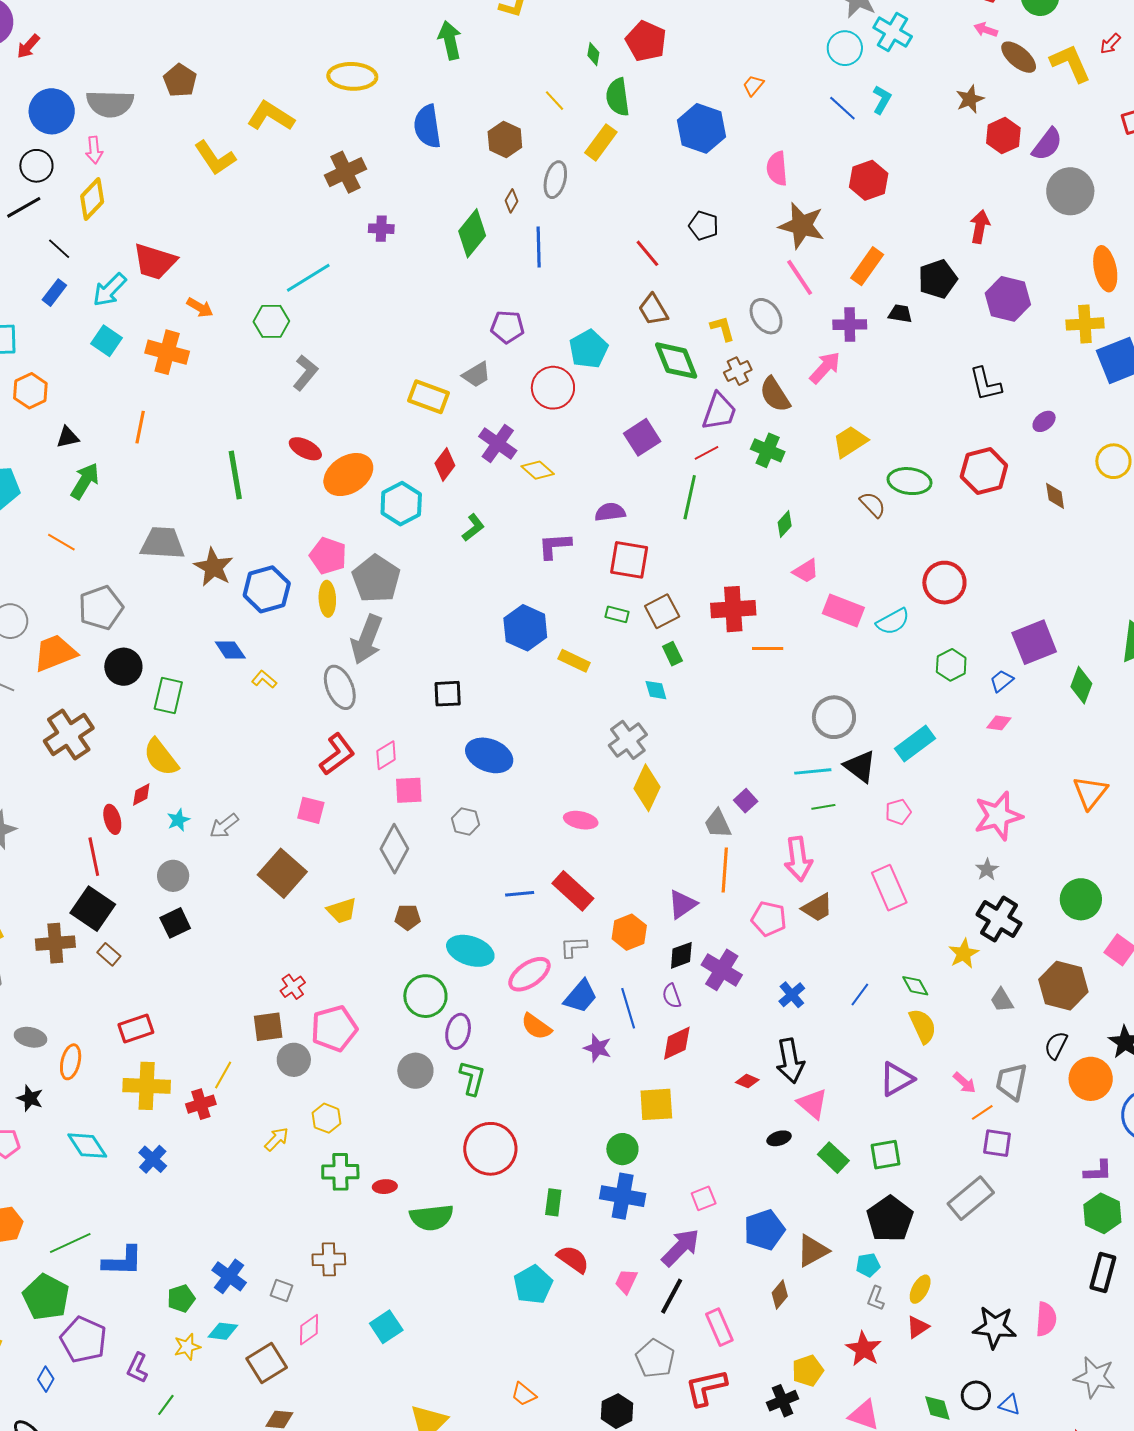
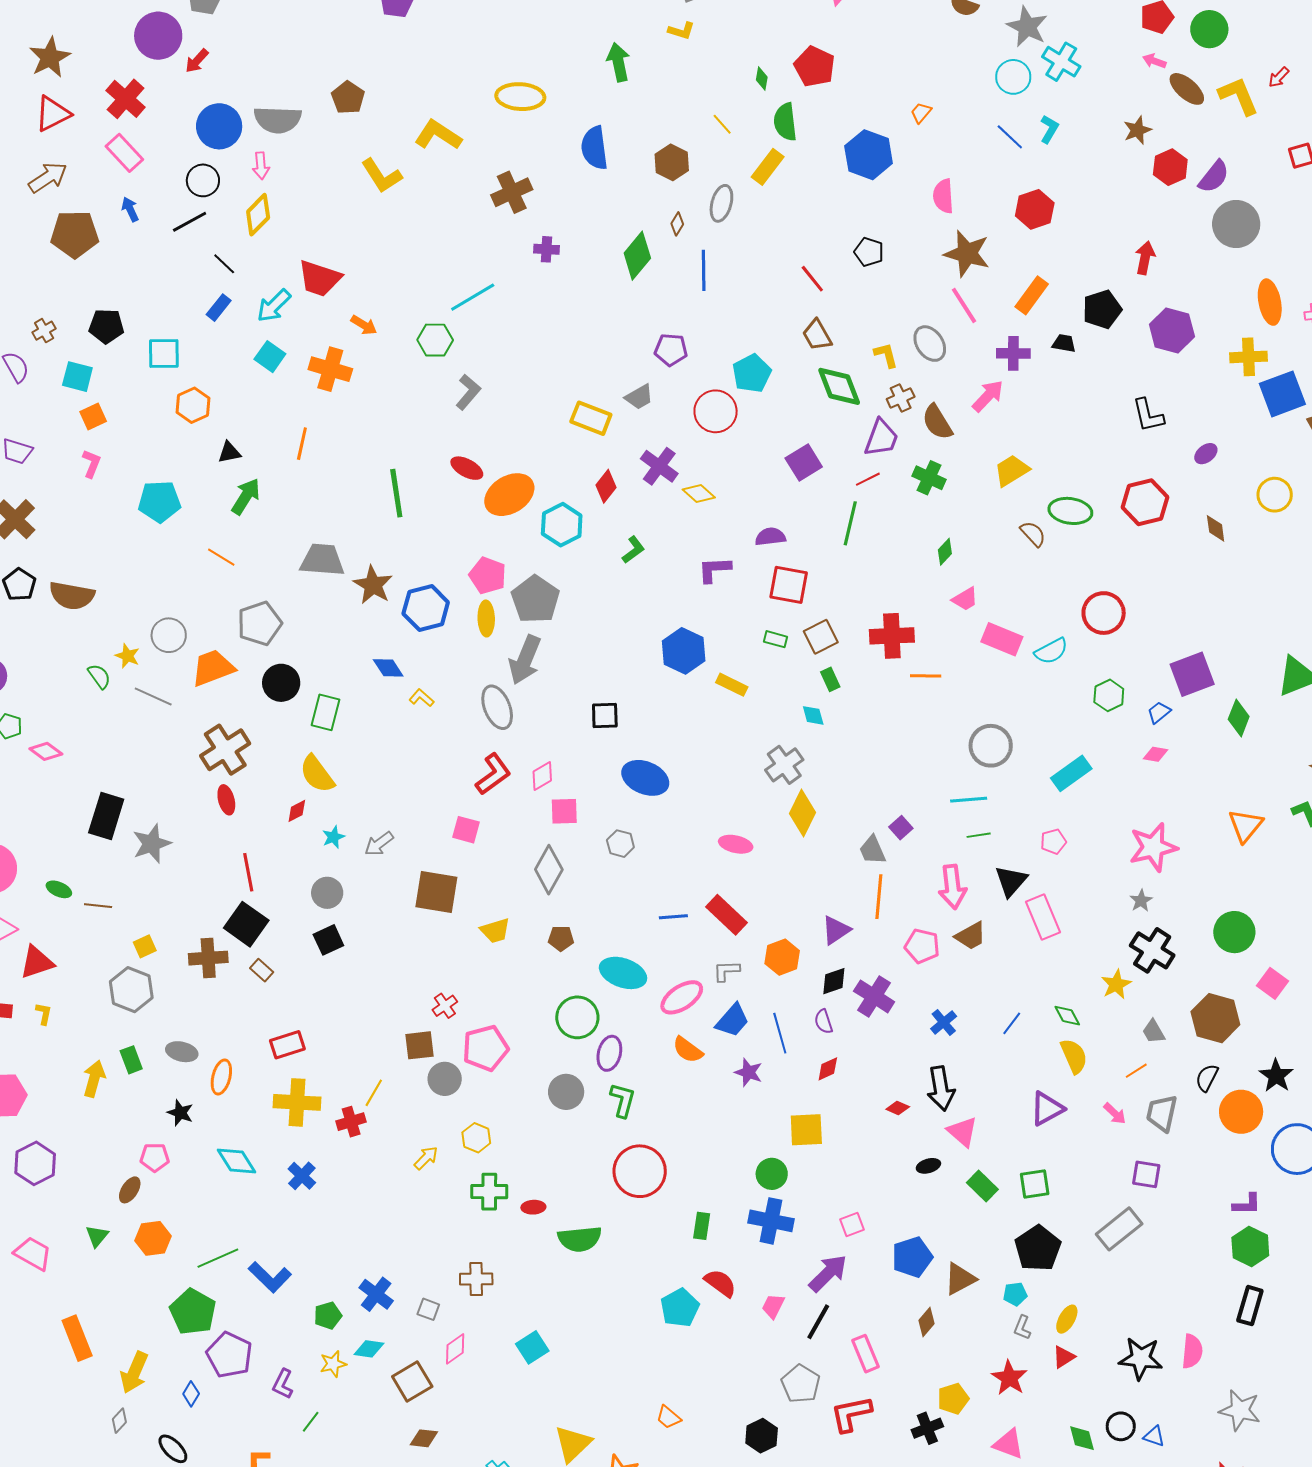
black triangle: (860, 766) -> (1011, 881), moved, turned 33
red ellipse: (112, 819) -> (226, 800), moved
brown square: (282, 873) -> (436, 892), turned -33
red diamond: (677, 1043) -> (828, 1069), size x0.7
orange line: (982, 1112) -> (1136, 1071), moved
blue L-shape: (123, 1261) -> (270, 1277), turned 42

